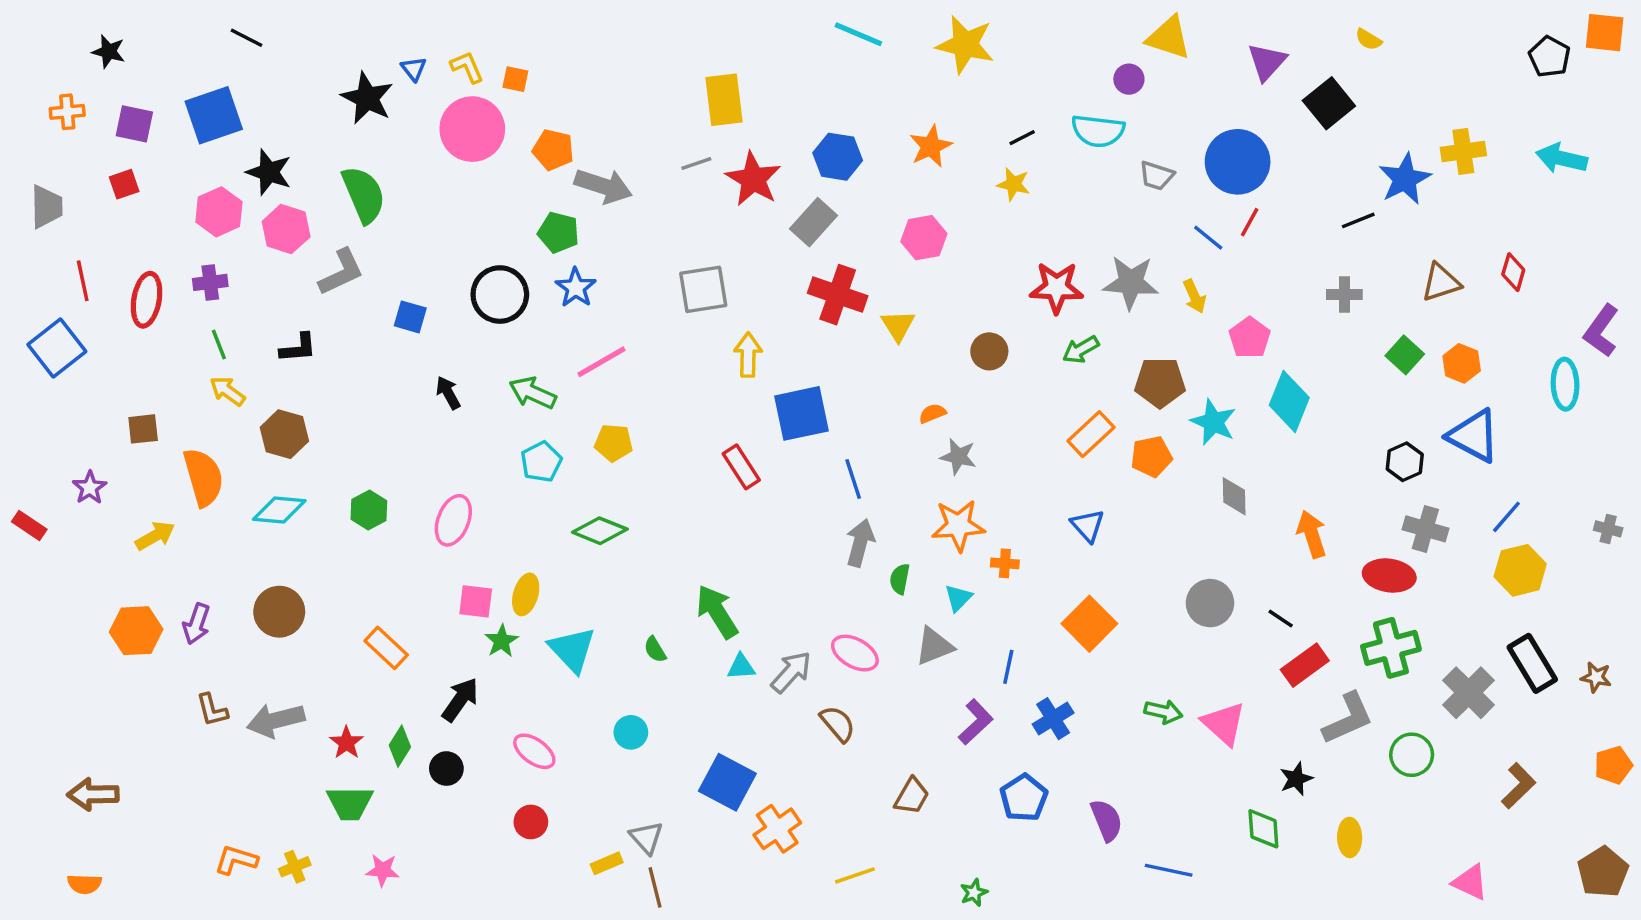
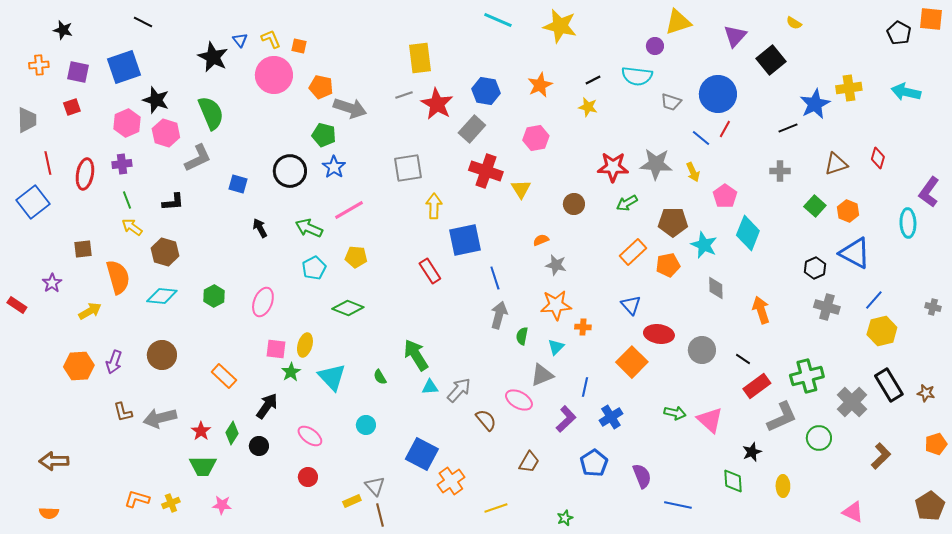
yellow triangle: (1169, 38) -> (678, 22), turned -36
red ellipse: (1389, 575) -> (659, 334), moved
pink ellipse: (855, 653) -> (519, 400), moved

